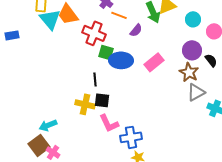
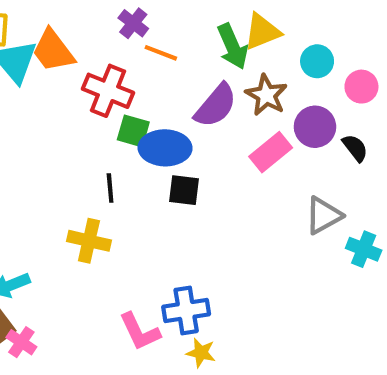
purple semicircle: (136, 30) -> (216, 106), moved, size x1.6
pink rectangle: (154, 62) -> (271, 152), moved
brown star: (189, 72) -> (266, 95), moved
black square: (102, 100) -> (184, 190), moved
pink L-shape: (109, 123) -> (140, 332), moved

